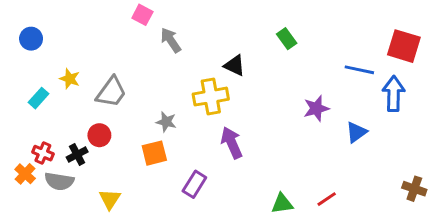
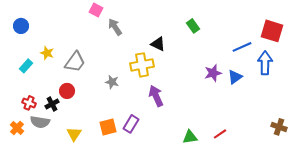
blue line: (359, 70) -> (242, 47), turned -36
blue triangle: (356, 132) -> (235, 77), moved
orange square: (154, 153) -> (108, 127), moved
orange cross: (25, 174) -> (17, 128), moved

